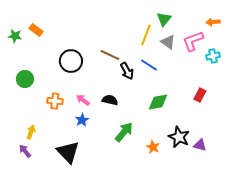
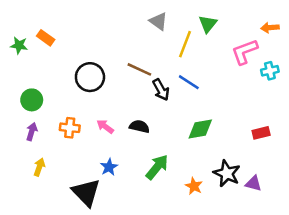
gray triangle: (168, 42) -> (158, 21), moved
red rectangle: (200, 95) -> (261, 133), moved, turned 48
blue star: (82, 120) -> (109, 167), moved
purple arrow: (25, 151) -> (32, 132), moved, turned 56

